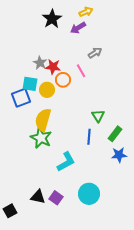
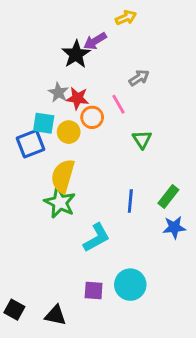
black star: (52, 19) -> (76, 54), moved
purple arrow: (78, 28) -> (95, 41), moved
green triangle: (98, 116) -> (142, 139), moved
black triangle: (38, 197) -> (55, 315), moved
purple square: (56, 198) -> (94, 290), moved, turned -32
black square: (10, 211) -> (14, 310), turned -32

